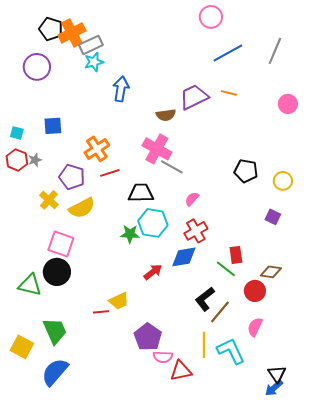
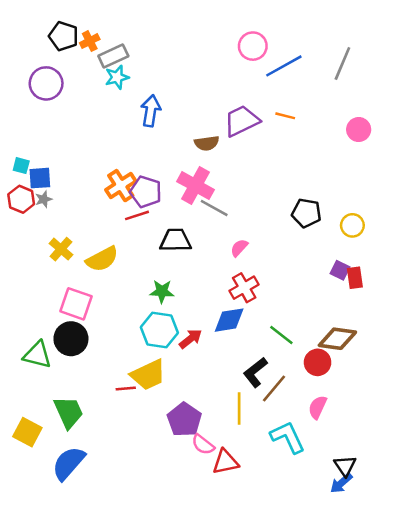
pink circle: (211, 17) -> (253, 46), moved
orange cross: (72, 33) -> (90, 41), size x0.6
blue square: (53, 126) -> (40, 178), moved
purple pentagon: (72, 177) -> (146, 192), moved
cyan hexagon: (153, 223) -> (159, 330), moved
red rectangle: (236, 255) -> (355, 278), moved
brown diamond: (271, 272) -> (337, 339), size x1.4
yellow trapezoid: (119, 301) -> (148, 375), size x1.4
yellow line: (204, 345) -> (239, 408), moved
pink semicircle: (163, 357) -> (203, 445), turned 36

